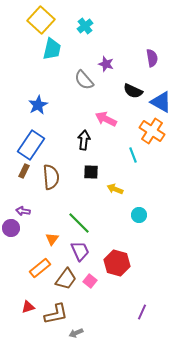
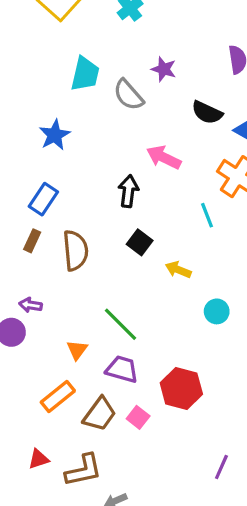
cyan trapezoid: (52, 49) -> (85, 74), moved
blue rectangle: (31, 145) -> (43, 199), size x0.7
black square: (91, 172) -> (140, 242), turned 35
purple trapezoid: (80, 251) -> (122, 369), turned -50

